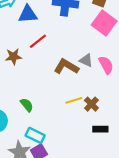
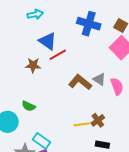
blue triangle: (28, 14) -> (48, 41), moved, turned 30
yellow line: (74, 100) -> (82, 124), moved
green semicircle: (27, 105) -> (29, 106), moved, turned 144

